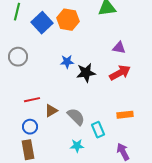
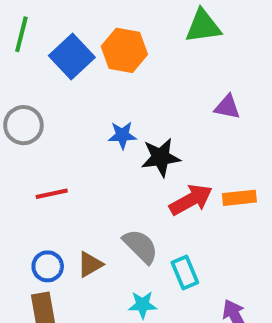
red arrow: (120, 73) -> (191, 200), moved
red line: (32, 100) -> (52, 194), moved
brown triangle: (51, 111) -> (90, 264), moved
orange rectangle: (125, 115) -> (239, 198), moved

